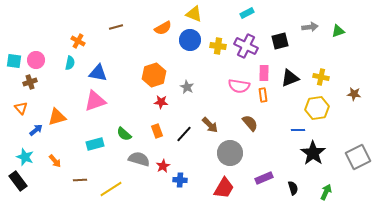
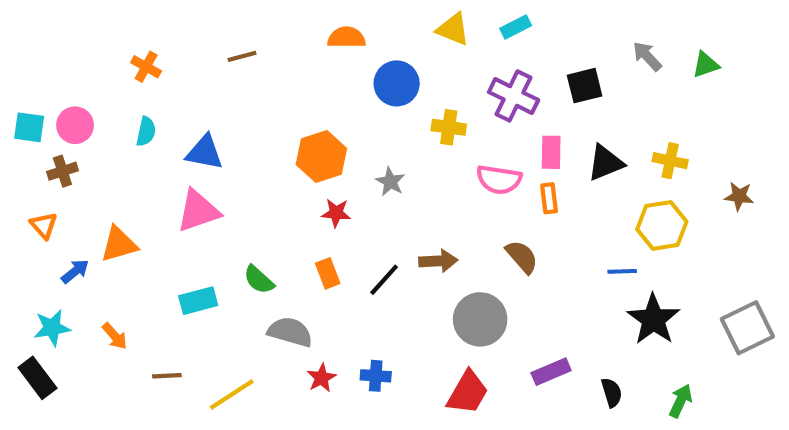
yellow triangle: (194, 14) -> (453, 29), moved
gray arrow: (310, 27) -> (647, 56), turned -126
orange semicircle: (163, 28) -> (346, 38), moved, turned -150
orange cross: (78, 41) -> (146, 67), moved
yellow cross: (218, 46) -> (449, 127), moved
brown arrow: (210, 125) -> (438, 261), turned -48
cyan star: (25, 157) -> (52, 328), turned -30
red star: (163, 166) -> (321, 378), moved

